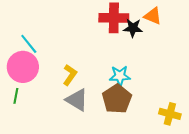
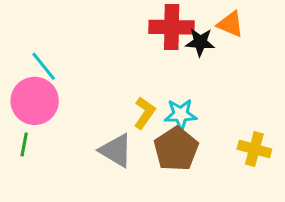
yellow L-shape: (70, 75) -> (145, 113), moved
yellow cross: (170, 114) -> (254, 149), moved

